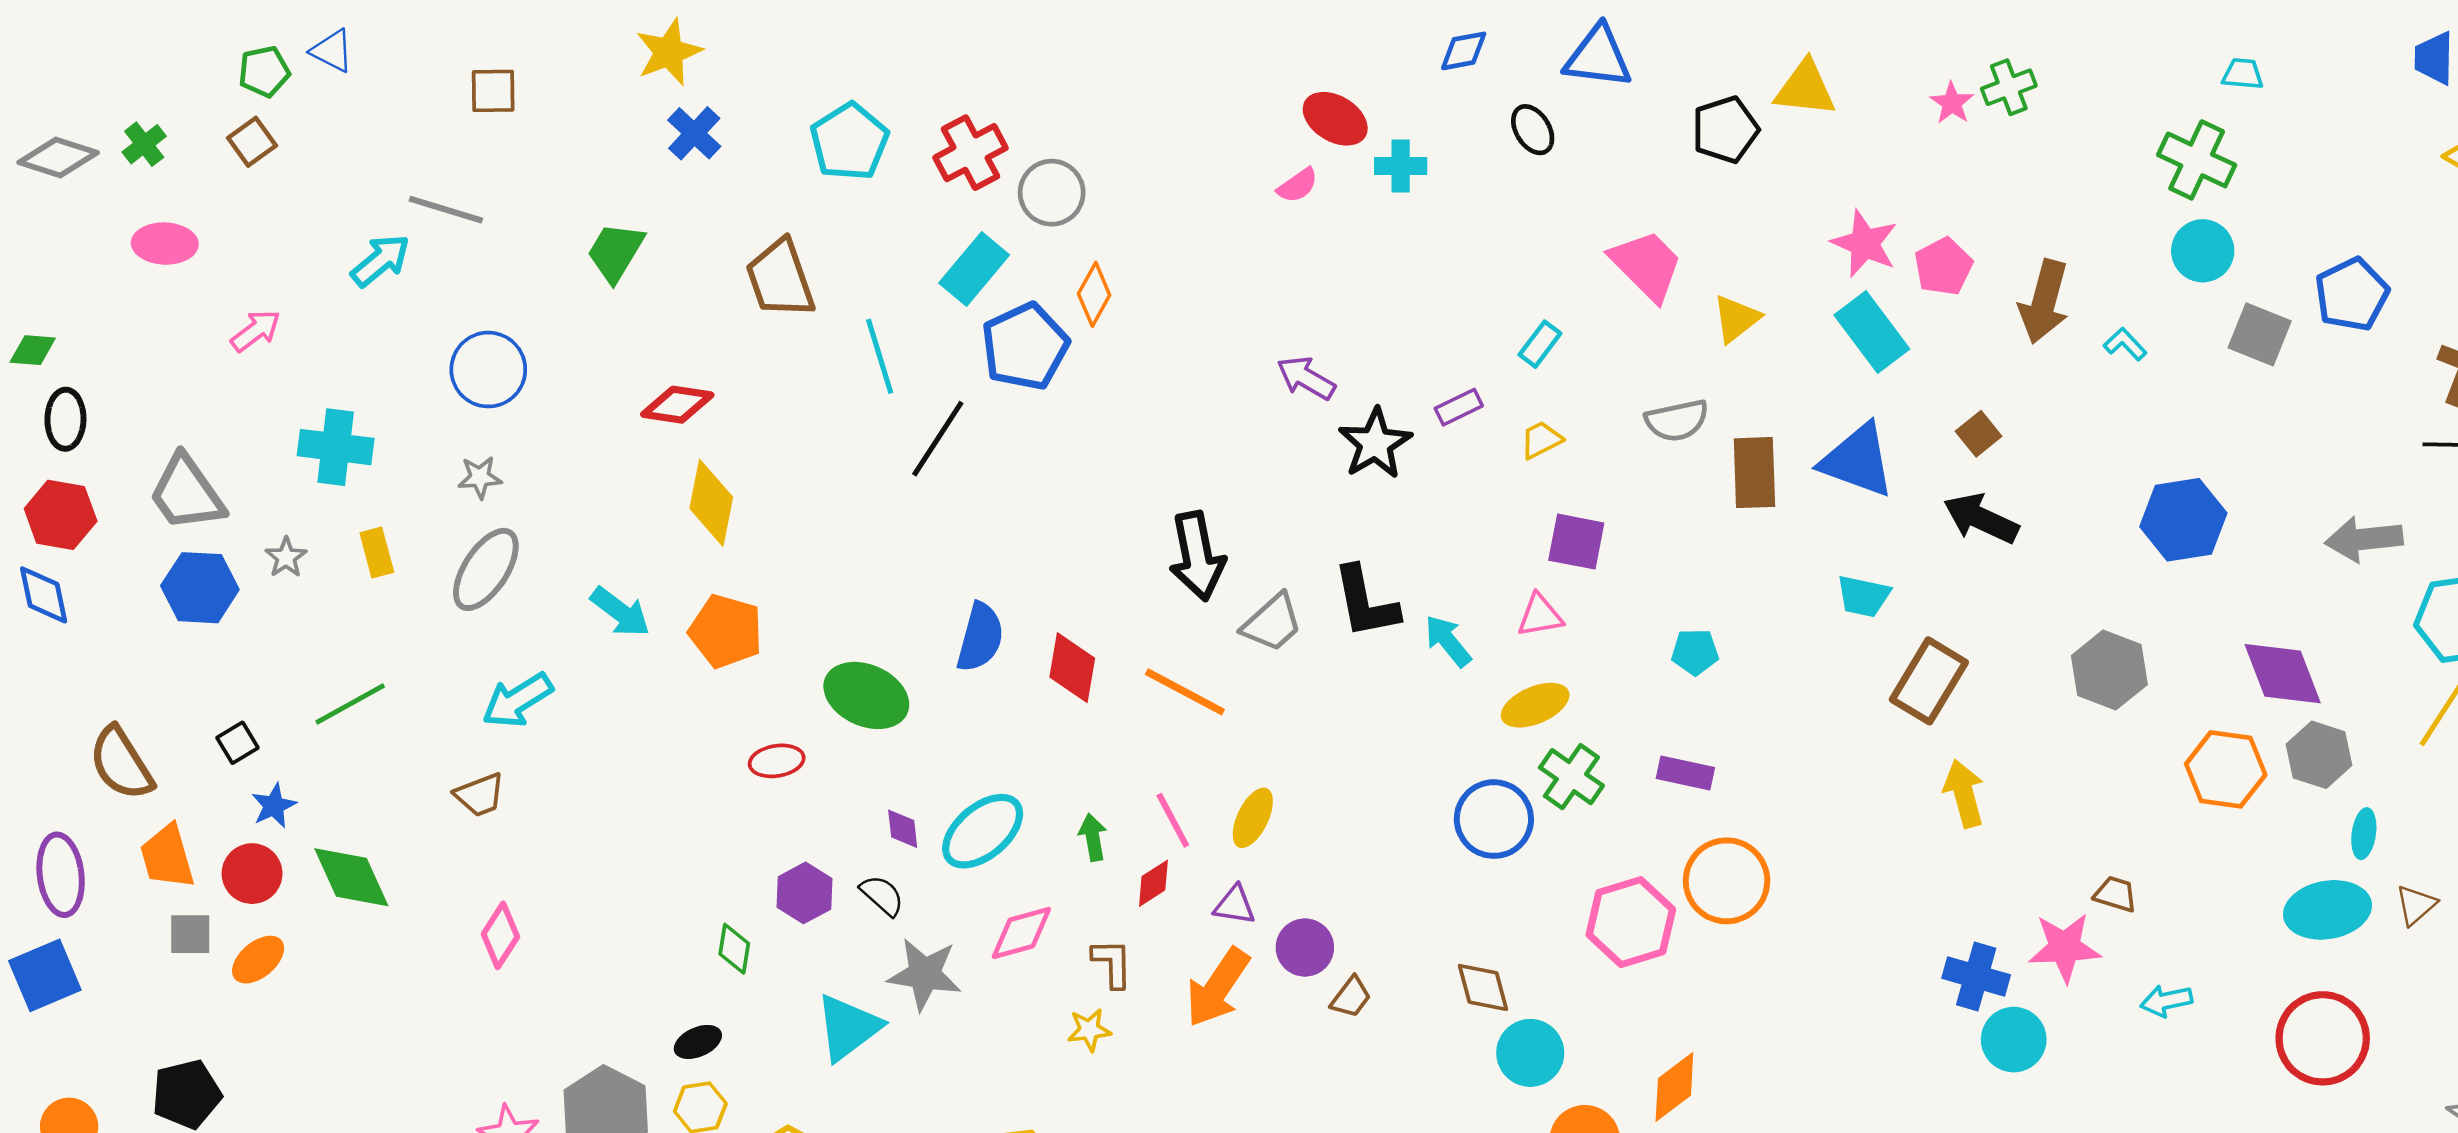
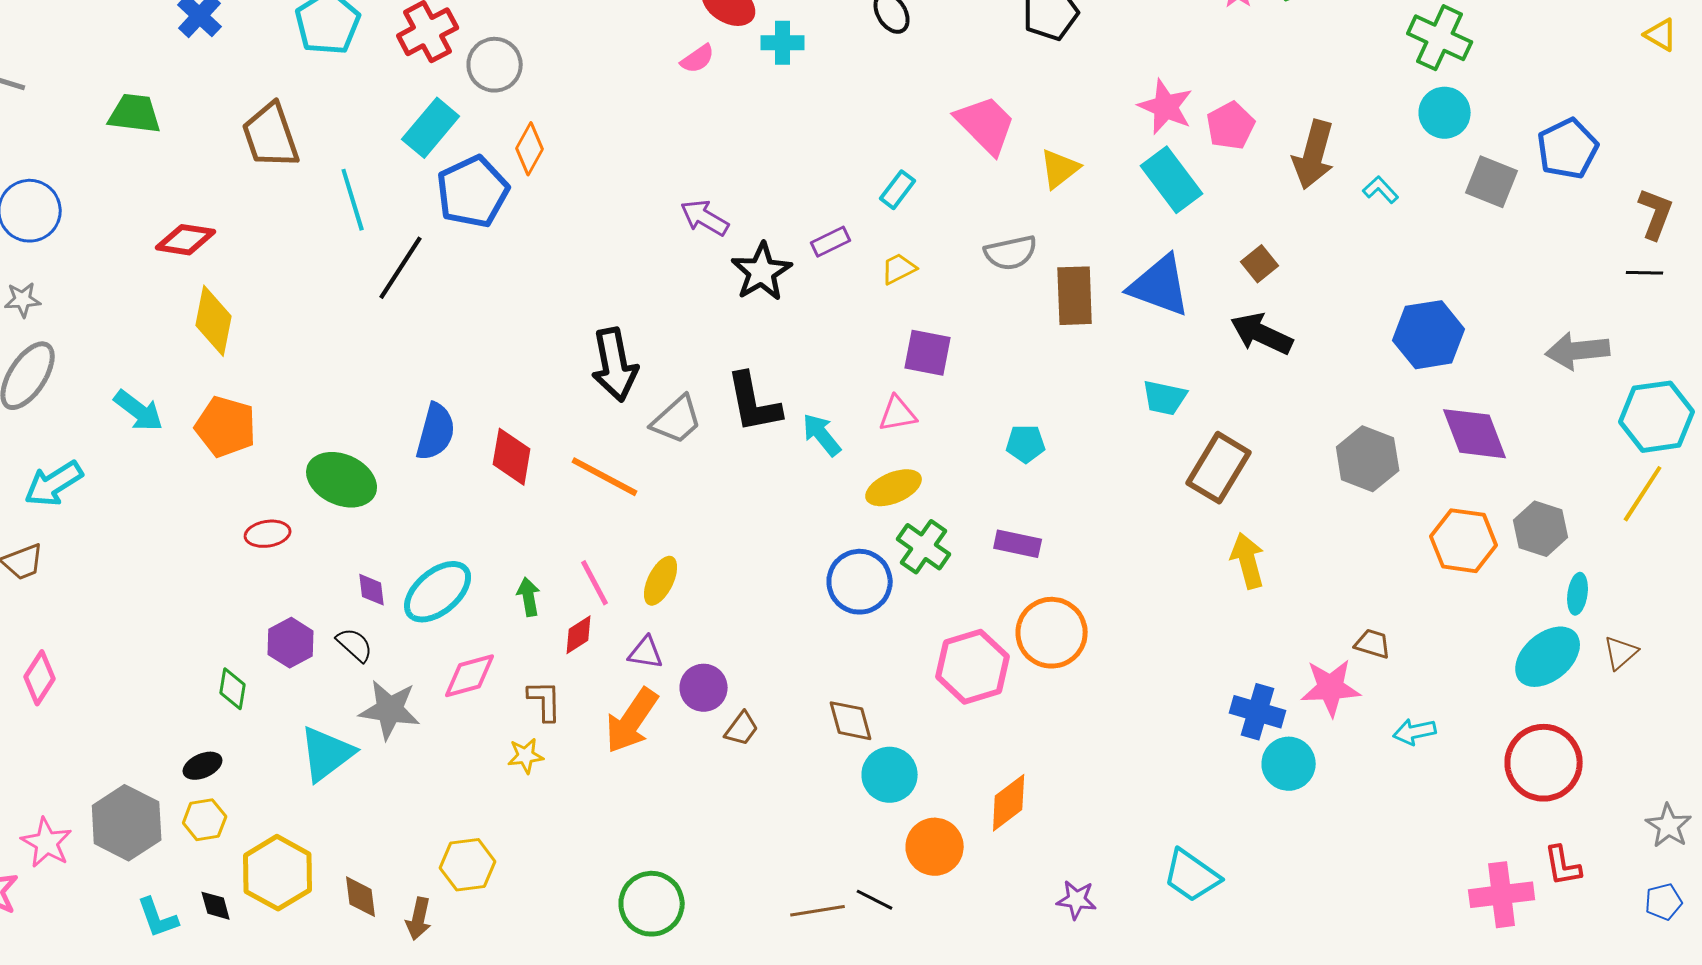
green trapezoid: (615, 252) -> (135, 114), turned 66
purple diamond: (2283, 674) -> (1475, 434), moved
cyan ellipse: (2327, 910) -> (1548, 657), turned -30

